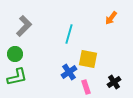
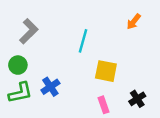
blue cross: (69, 72) -> (50, 87), moved

